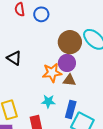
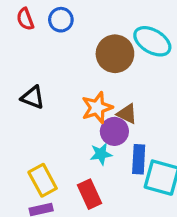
purple circle: (67, 63) -> (114, 131), moved
brown triangle: (69, 80) -> (127, 114), turned 32

